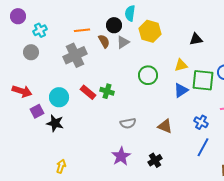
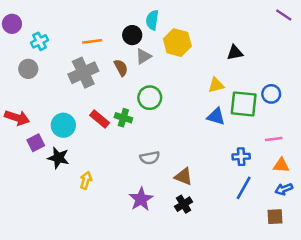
brown semicircle: (104, 41) -> (121, 68), moved
green circle: (148, 75) -> (150, 98), moved
blue triangle: (181, 90) -> (216, 116), turned 49
blue cross: (201, 122) -> (241, 157), turned -32
brown triangle: (165, 126) -> (184, 177), moved
yellow arrow: (61, 166) -> (86, 180), moved

